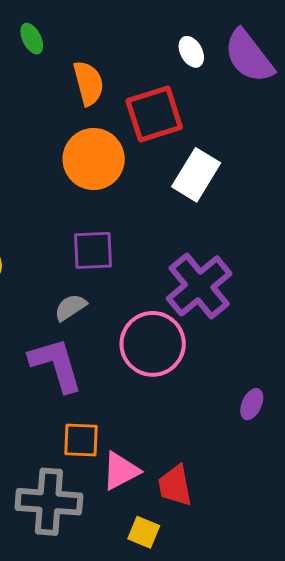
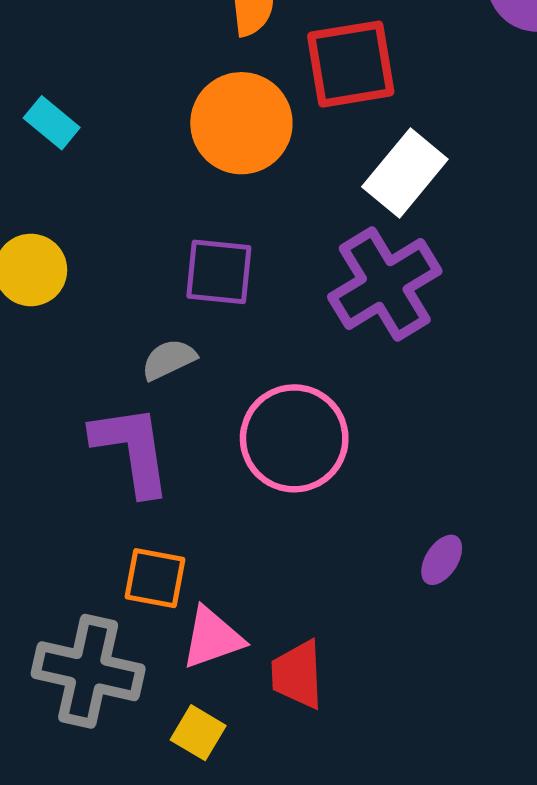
purple cross: (199, 286) -> (385, 284), moved
yellow square: (144, 532) -> (198, 733), moved

